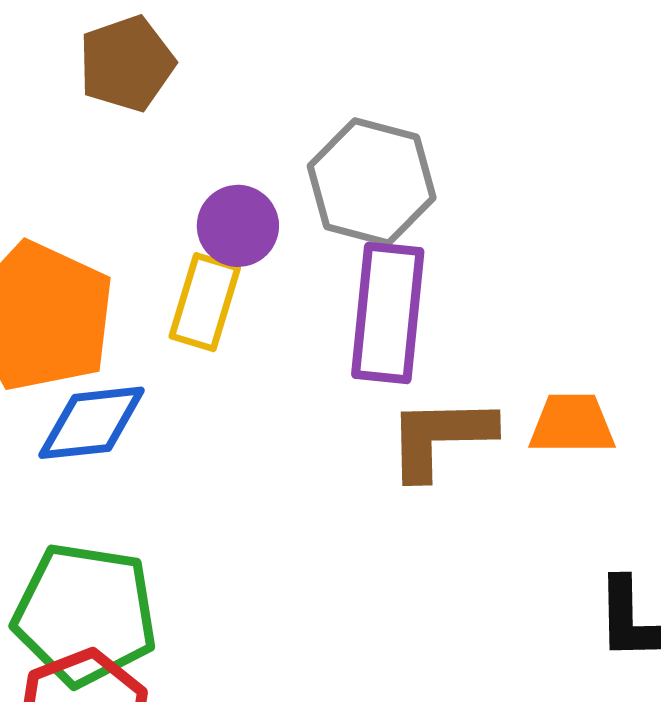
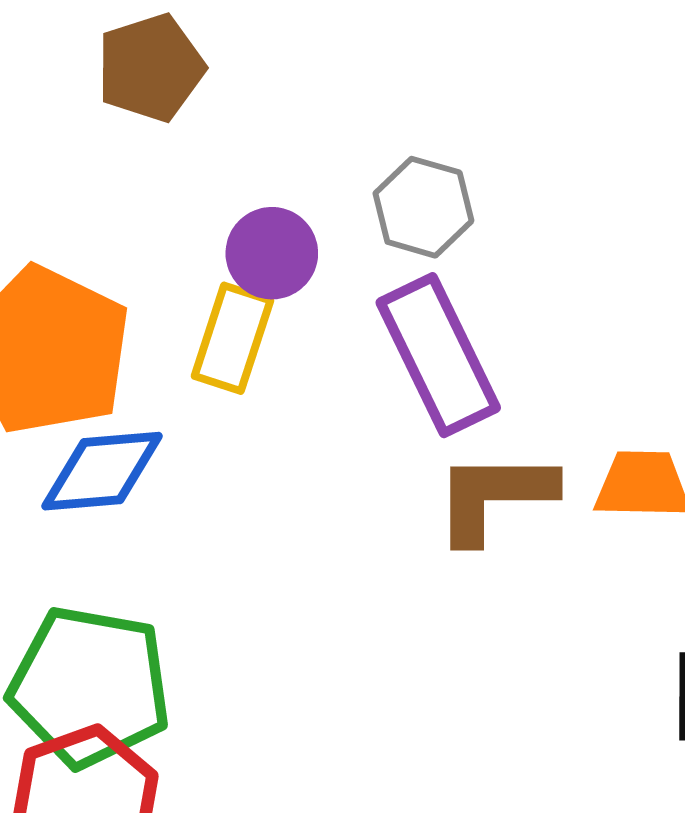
gray hexagon: (372, 182) -> (423, 207), size x0.7
purple rectangle: (388, 313) -> (438, 355), turned -33

